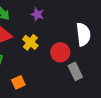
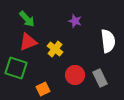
purple star: (37, 14) -> (75, 21), moved
red circle: (60, 52) -> (75, 75), moved

